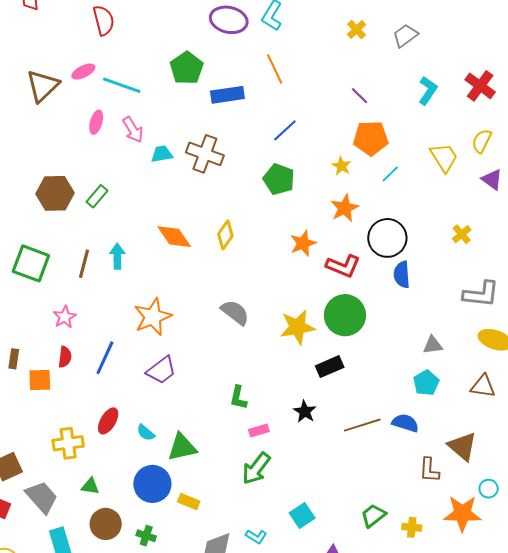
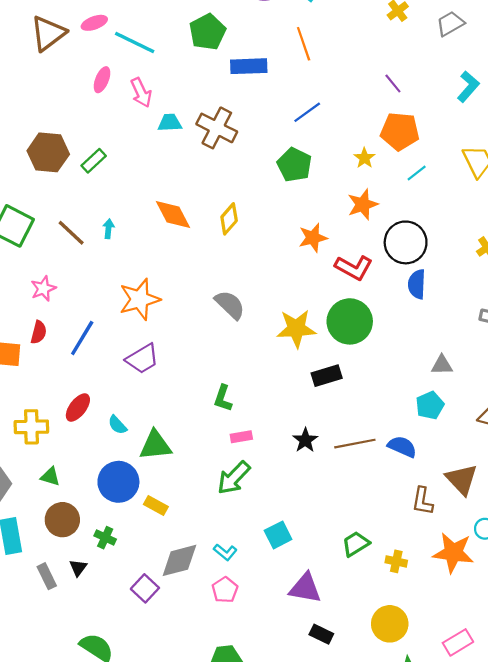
cyan arrow: (117, 256) -> (108, 229), size x0.7
brown line: (84, 264) -> (71, 233), turned -68
black star: (305, 412) -> (305, 440), moved

